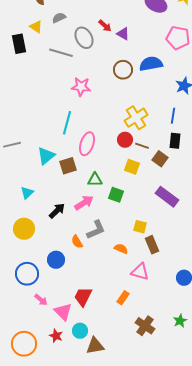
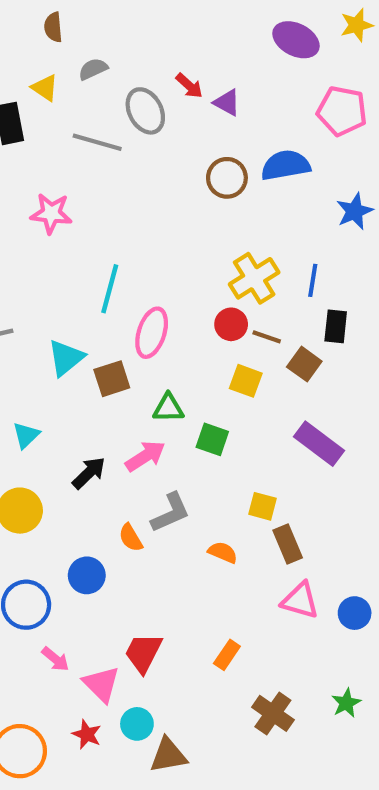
pink star: (81, 87) -> (51, 213), moved
blue line: (173, 116) -> (313, 280), moved
pink triangle: (140, 272) -> (300, 600), moved

